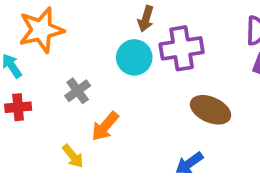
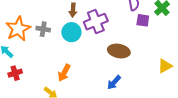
gray cross: (78, 91) -> (43, 29), moved, turned -32

